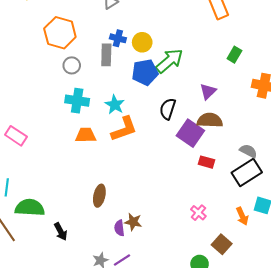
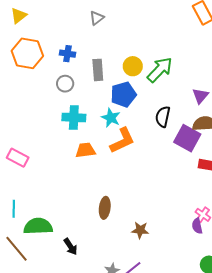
orange hexagon: (60, 33) -> (27, 53), moved
blue cross: (118, 38) -> (67, 54), moved
yellow circle: (142, 42) -> (133, 66), moved
blue pentagon: (145, 72) -> (123, 94), moved
purple semicircle: (119, 228) -> (197, 226), moved

